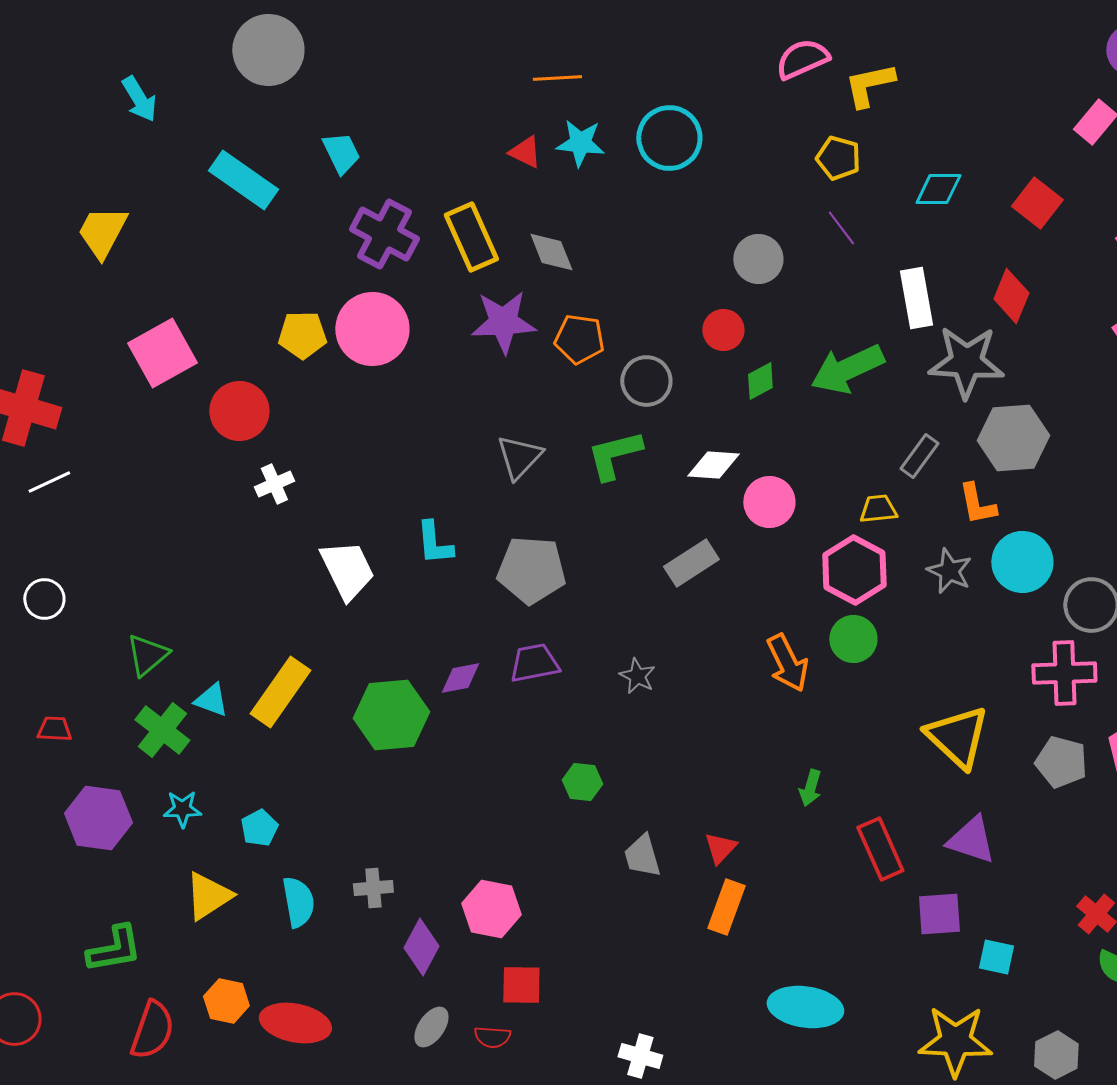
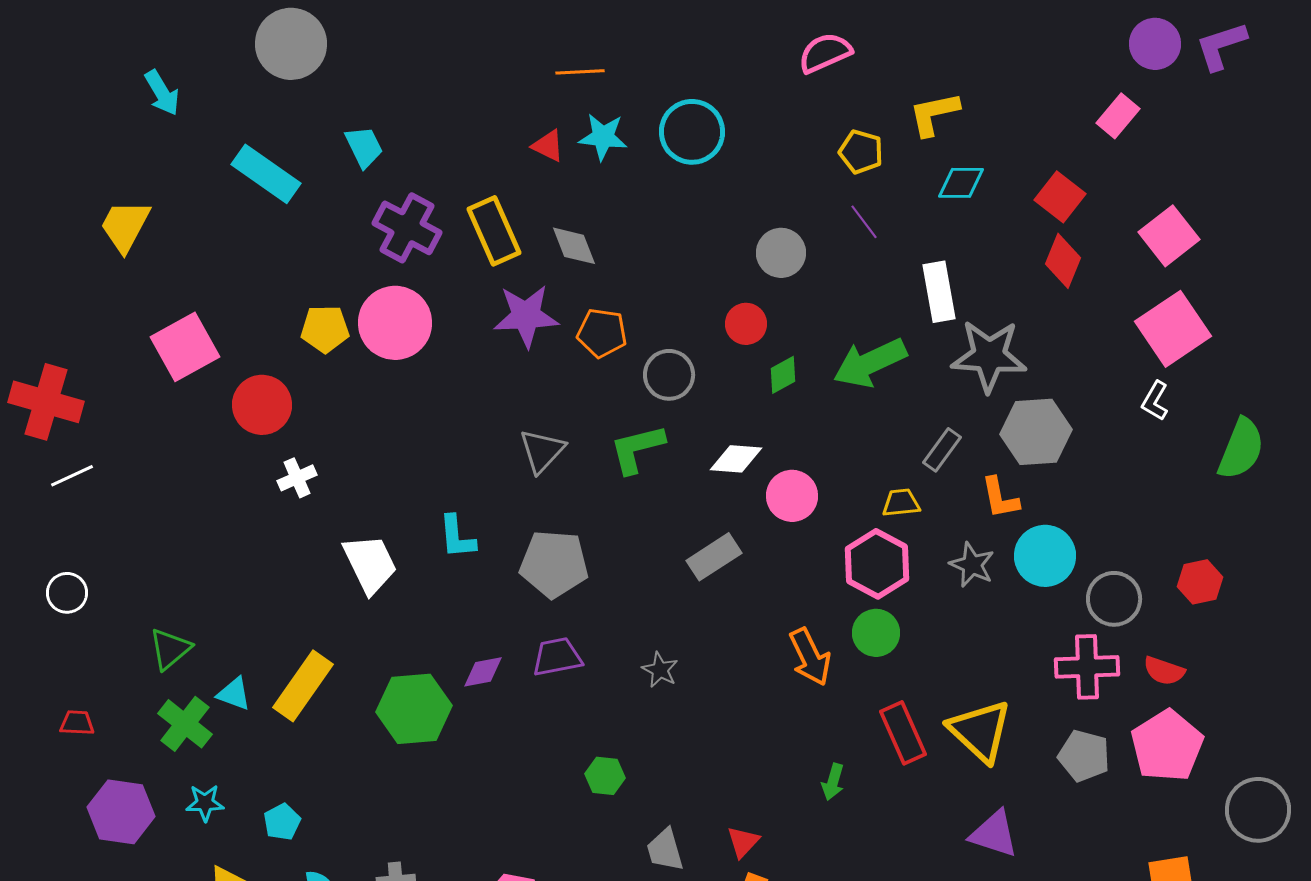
yellow L-shape: (869, 85) -> (934, 114), moved
red diamond: (1011, 296) -> (1063, 261), moved
red rectangle: (880, 849) -> (903, 733), moved

